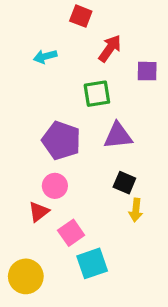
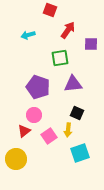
yellow arrow: (136, 210) -> (68, 130), moved
pink square: (71, 233) -> (49, 136), moved
cyan square: (92, 263) -> (80, 153), moved
yellow circle: (26, 276) -> (16, 159), moved

